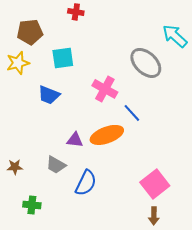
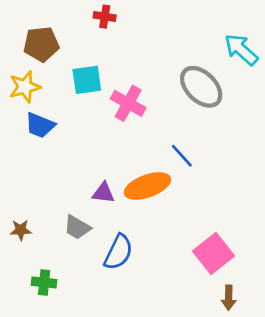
pink cross: (105, 89) -> (128, 103), moved
blue trapezoid: (49, 95) -> (40, 125), moved
brown arrow: (154, 216) -> (229, 298), moved

